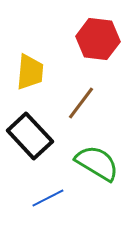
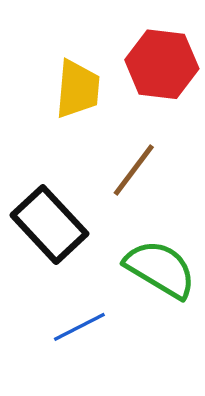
yellow trapezoid: (30, 72) -> (78, 89), moved

